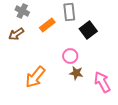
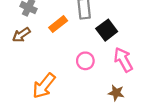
brown star: (76, 73) -> (116, 93), moved
pink arrow: (102, 82) -> (123, 60), moved

